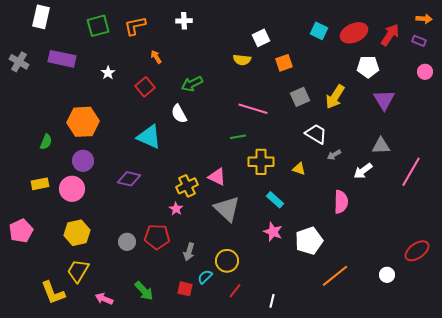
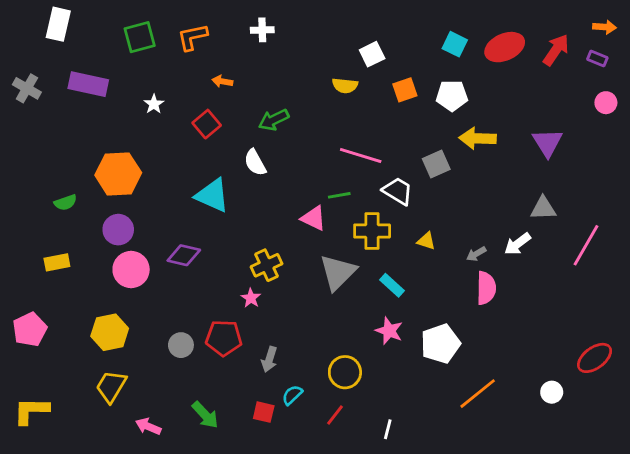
orange arrow: (156, 57) -> (222, 81), turned -48
white pentagon: (368, 67) -> (452, 96), moved
gray square: (300, 97) -> (436, 164), moved
yellow arrow: (335, 97) -> (478, 138), turned 60
white trapezoid: (316, 134) -> (398, 191), moved
green semicircle: (46, 142) -> (65, 202), turned 49
gray arrow: (334, 155) -> (476, 254), moved
pink triangle: (217, 177) -> (314, 218), moved
pink circle: (72, 189) -> (131, 270), moved
gray triangle: (227, 209) -> (338, 272), moved, turned 32
yellow circle: (227, 261) -> (345, 372), moved
yellow L-shape: (53, 293) -> (31, 411), moved, turned 112

